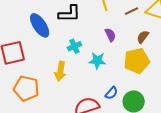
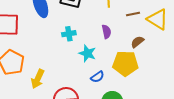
yellow arrow: (60, 71) -> (38, 79), moved
blue semicircle: (111, 93) -> (97, 77), moved

